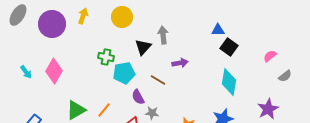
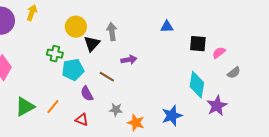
yellow circle: (122, 17) -> (76, 27), moved
black square: (229, 47) -> (198, 44), moved, turned -30
cyan diamond: (229, 82) -> (197, 85), moved
gray star: (152, 113) -> (116, 110), moved

